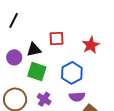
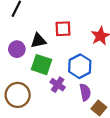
purple semicircle: (77, 97) -> (85, 92), turned -98
purple cross: (44, 99) -> (58, 85), moved

